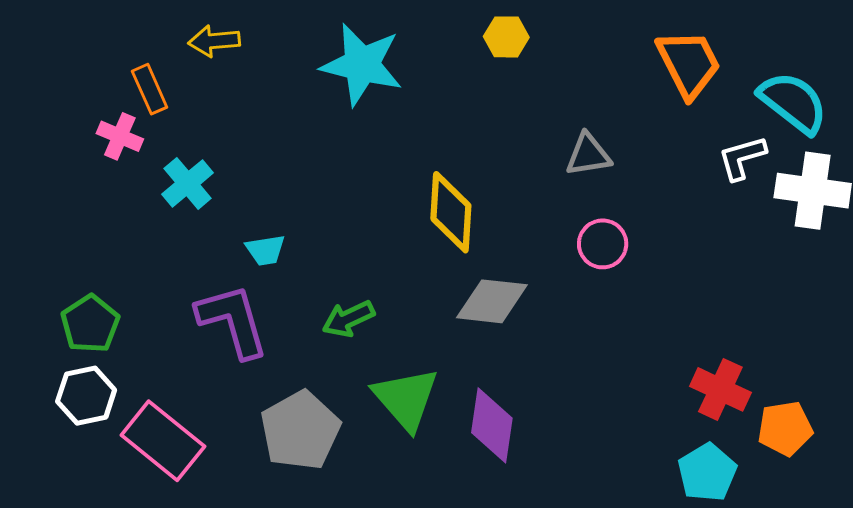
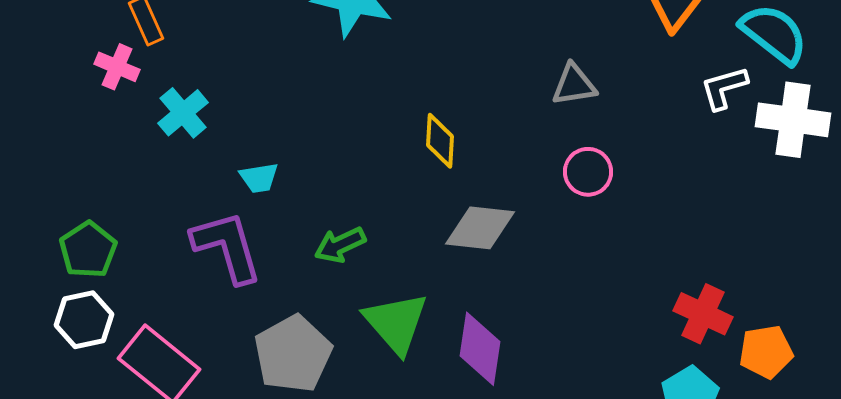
yellow diamond: (451, 212) -> (440, 141), size x0.7

